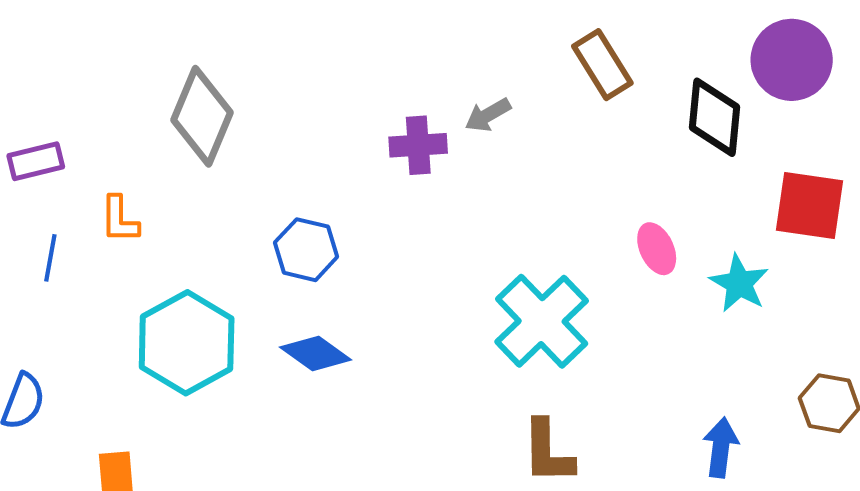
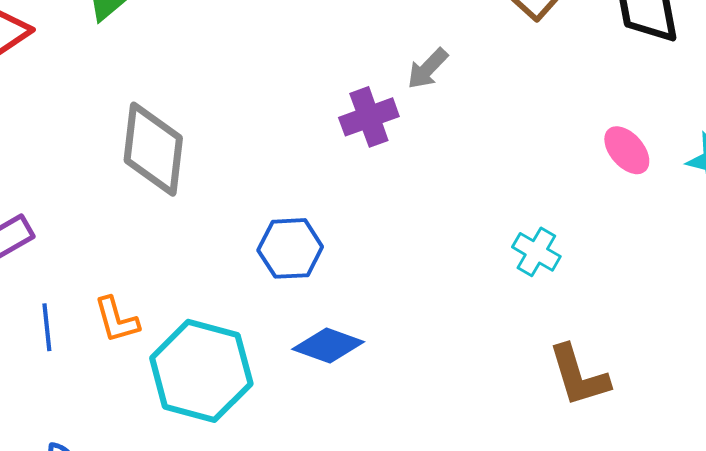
orange L-shape: (119, 219) -> (117, 320), moved
cyan cross: (542, 321) -> (536, 252), size x0.5

